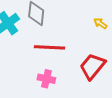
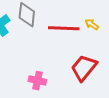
red line: (49, 47) -> (64, 28), moved

